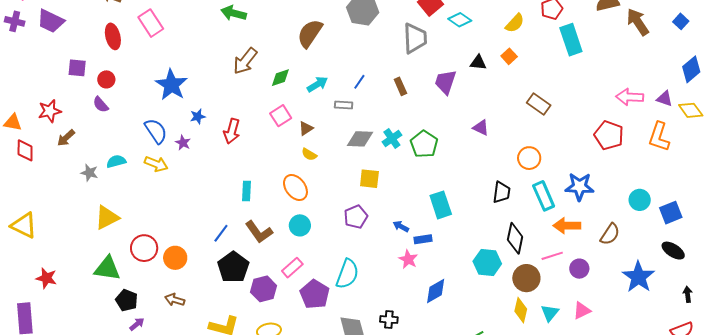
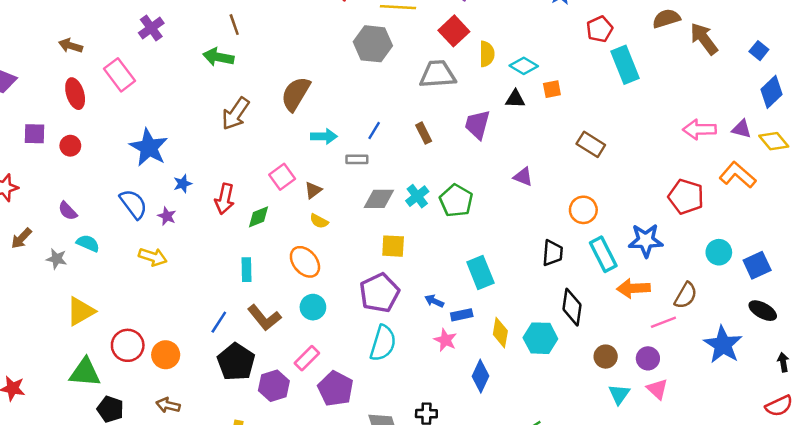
cyan diamond: (460, 20) -> (524, 66), moved
blue square: (681, 21) -> (759, 51), moved
yellow semicircle: (515, 23) -> (487, 54), moved, turned -40
brown semicircle: (310, 33) -> (296, 94), moved
gray trapezoid: (415, 38) -> (438, 74), turned -88
orange square: (509, 56) -> (552, 89), turned 35
green diamond: (280, 78) -> (258, 217), moved
cyan arrow: (317, 84) -> (324, 136), turned 35
purple semicircle: (101, 105) -> (68, 211), moved
red pentagon: (609, 135) -> (686, 197), moved
orange L-shape: (659, 137) -> (738, 175), turned 116
brown arrow: (66, 138) -> (21, 238), moved
cyan semicircle: (116, 161) -> (88, 243), turned 42
yellow arrow: (156, 164) -> (153, 257), moved
purple pentagon: (356, 217) -> (379, 293), size x1.4
pink line: (552, 256) -> (663, 322), moved
purple circle: (579, 269) -> (648, 358), moved
cyan semicircle: (347, 274) -> (383, 343), moved
brown circle: (526, 278) -> (606, 357), moved, size x0.7
blue diamond: (436, 291) -> (480, 376), turned -32
yellow diamond: (521, 310) -> (500, 333), moved
pink triangle: (582, 311) -> (657, 389), turned -48

